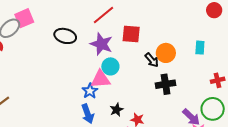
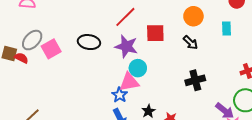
pink square: (24, 18) -> (51, 49), moved
cyan rectangle: (200, 48) -> (227, 29), moved
orange circle: (166, 53) -> (193, 16), moved
black arrow: (152, 60) -> (191, 43), moved

